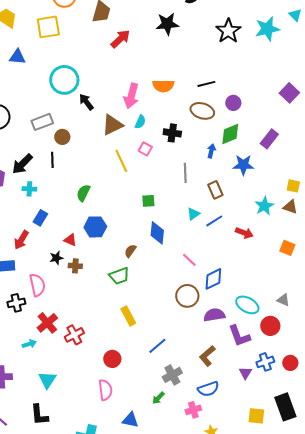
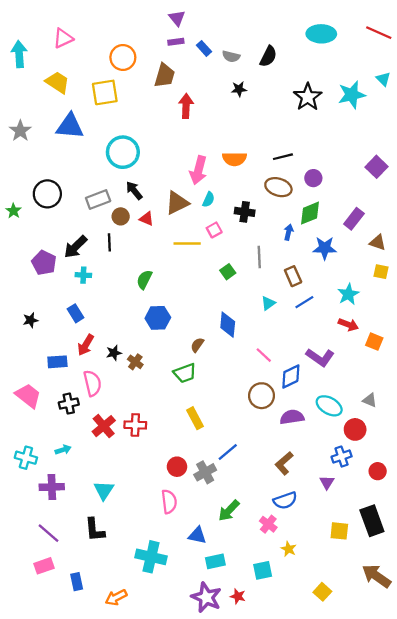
black star: (167, 24) -> (239, 89), size x0.6
red arrow: (120, 39) -> (186, 106), turned -45
blue triangle: (17, 57) -> (70, 126), size x1.5
black arrow: (86, 102) -> (134, 191), moved
pink square: (145, 149) -> (214, 230), turned 32
yellow line: (121, 161) -> (187, 243), turned -65
green square: (148, 201) -> (228, 272), moved, turned -32
brown triangle: (290, 207) -> (378, 242), moved
blue rectangle: (40, 218) -> (76, 313), moved, turned -63
blue line: (214, 221) -> (304, 302), moved
red arrow: (244, 233) -> (348, 325), moved
red arrow: (21, 240) -> (86, 345), moved
red triangle: (70, 240) -> (147, 219), moved
brown cross: (75, 266) -> (135, 362), turned 32
red cross: (74, 335) -> (135, 425), moved, turned 30
purple L-shape: (239, 336) -> (320, 357), moved, turned -35
cyan arrow: (29, 344) -> (63, 450), moved
blue cross: (265, 362) -> (342, 457), moved
gray cross: (172, 375) -> (205, 472), moved
green arrow: (158, 398) -> (229, 511), size x1.5
pink cross: (193, 410) -> (268, 524), turned -35

